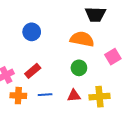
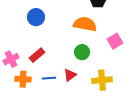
red triangle: (74, 96) -> (70, 75), moved, turned -32

